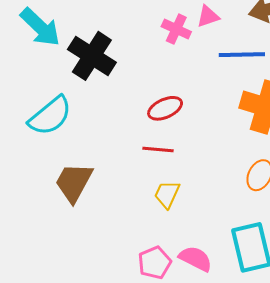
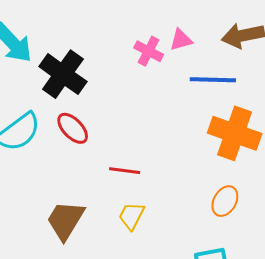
red ellipse: (165, 108) -> (73, 128), moved, turned 68
brown trapezoid: (74, 182) -> (65, 220), moved

